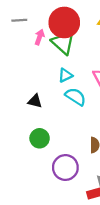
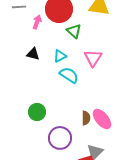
green triangle: (63, 43) -> (74, 31), moved, size x0.7
black triangle: (35, 101) -> (33, 54), moved

